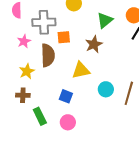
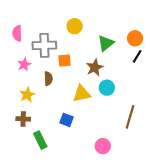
brown semicircle: (48, 55) -> (48, 79), size x0.6
cyan circle: (106, 89) -> (107, 88), moved
pink circle: (68, 122) -> (103, 146), moved

